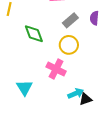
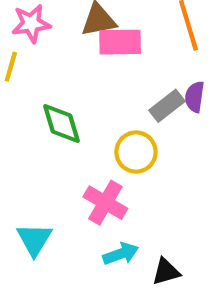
gray rectangle: (70, 20) -> (167, 106), moved
cyan arrow: (76, 93) -> (121, 254), moved

